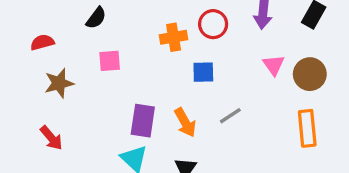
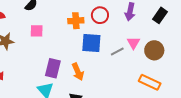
blue square: (203, 72) -> (91, 43), size x1.5
gray line: (230, 116) -> (117, 52), moved
orange rectangle: (307, 128) -> (150, 82), turned -65

